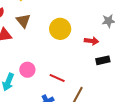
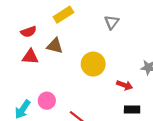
brown triangle: (23, 21) -> (55, 46), turned -49

